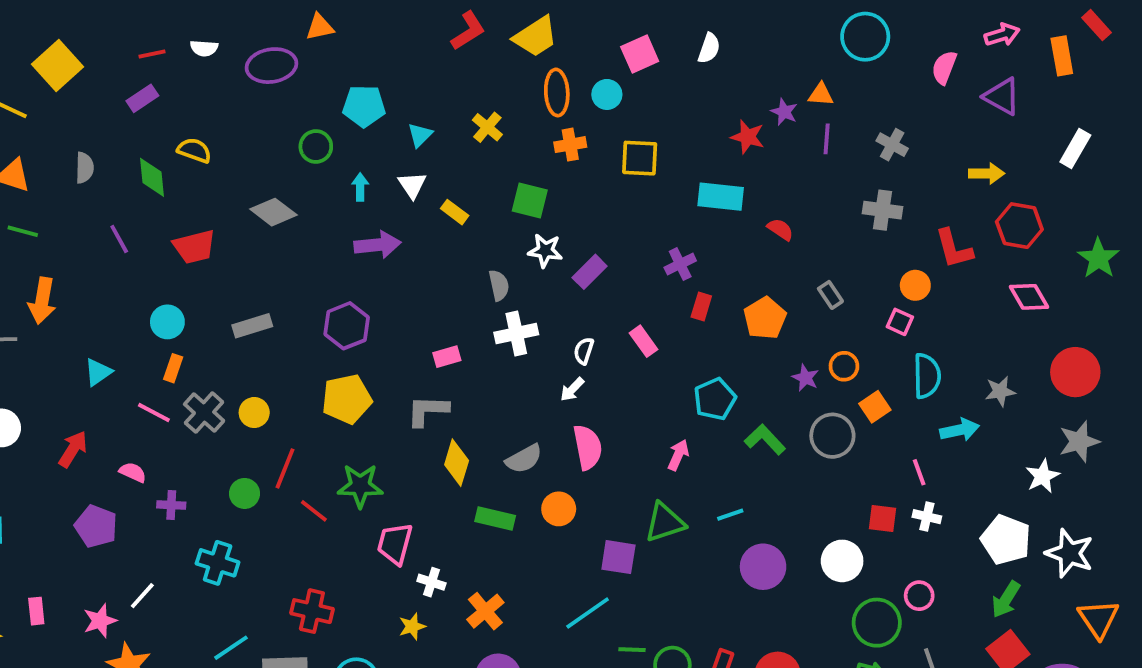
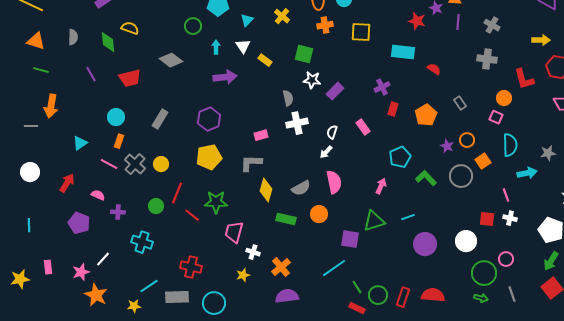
gray rectangle: (252, 326) -> (160, 119), turned -42
green line: (632, 650) -> (357, 287), turned 56

